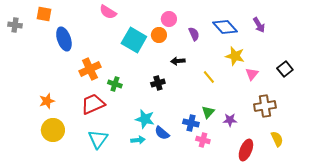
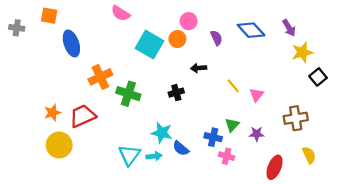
yellow star: (235, 56) -> (302, 52), moved, turned -30
pink triangle: (252, 74) -> (257, 95), moved
green cross: (115, 84) -> (128, 94), size x1.5
red trapezoid: (93, 104) -> (83, 116), moved
cyan triangle: (98, 139) -> (129, 155), moved

